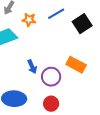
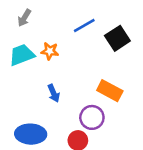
orange star: (29, 20) -> (50, 51), moved
purple circle: (51, 77) -> (92, 117), moved

